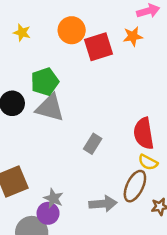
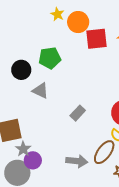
yellow star: (22, 33) -> (57, 14), moved
gray triangle: (50, 108) -> (40, 91), moved, size x0.7
gray star: (53, 198) -> (23, 149), moved

